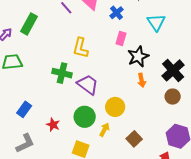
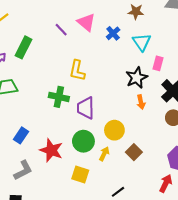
cyan triangle: (156, 22) -> (142, 42), moved
pink rectangle: (121, 38) -> (158, 63), moved
purple trapezoid: (88, 85) -> (86, 108), turned -125
red star: (53, 125) -> (51, 150), size x1.6
brown square: (134, 139) -> (134, 152), moved

